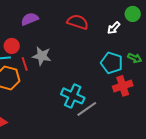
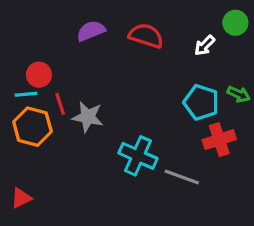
purple semicircle: (30, 19) -> (91, 31), moved
gray star: (42, 56) -> (88, 117), moved
gray line: (87, 109) -> (182, 177), moved, turned 55

